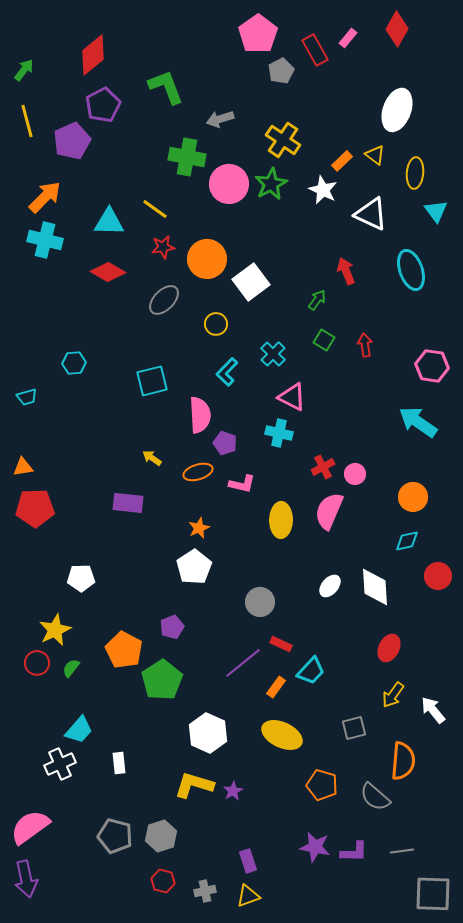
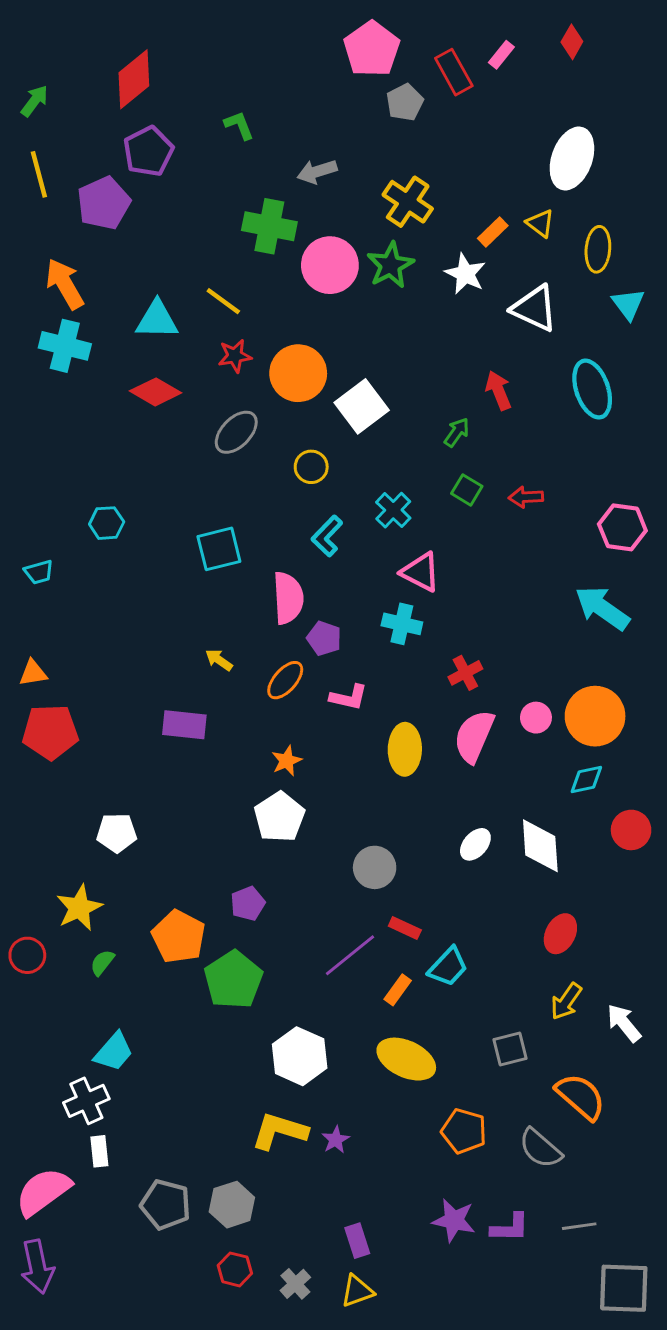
red diamond: (397, 29) -> (572, 42), size x0.7
green L-shape: (166, 87) -> (239, 125), size x0.6
orange arrow: (45, 197) -> (65, 284), turned -75
red arrow: (365, 345) -> (526, 497), turned -85
orange ellipse: (198, 472) -> (285, 680), turned -32
pink circle: (355, 474) -> (536, 718), moved
orange circle: (413, 497) -> (595, 716), size x1.4
red circle: (37, 663) -> (27, 955), moved
orange semicircle: (403, 761) -> (581, 1097), turned -54
white rectangle: (119, 763) -> (99, 1151), moved
gray cross: (205, 891) -> (295, 1284), turned -30

